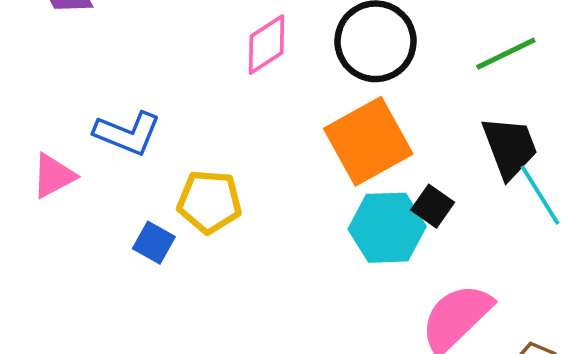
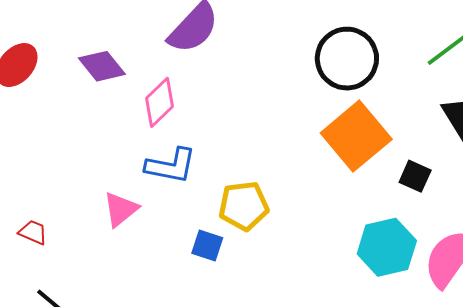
pink diamond: (266, 45) -> (159, 102), moved
cyan hexagon: (387, 228) -> (387, 247), moved

